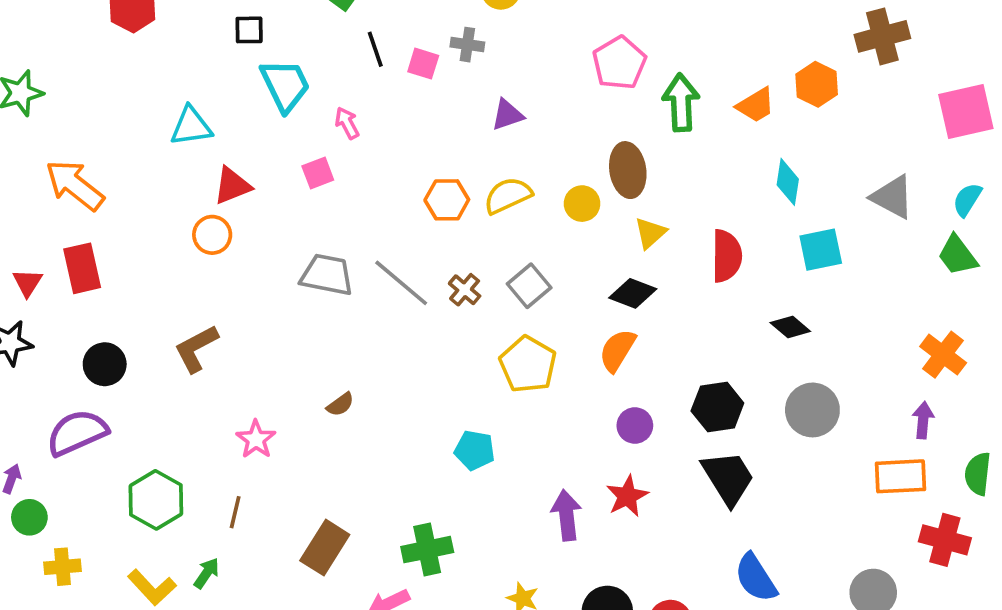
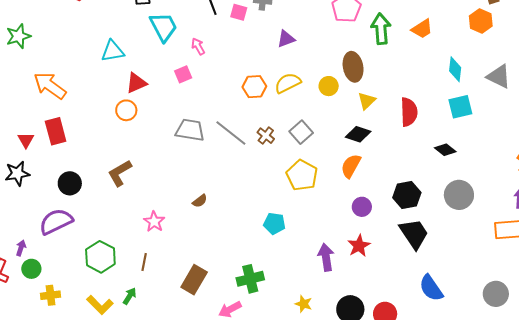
orange hexagon: (817, 84) -> (481, 21), moved
cyan diamond: (788, 182) -> (455, 69), moved

